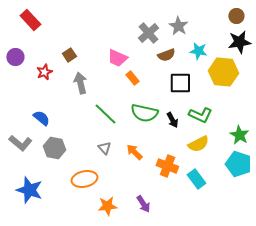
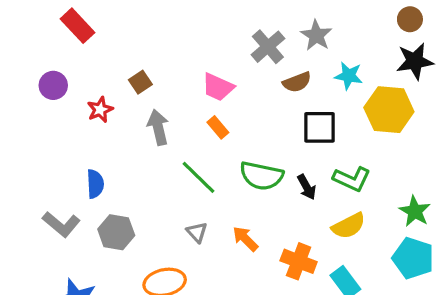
orange rectangle: (132, 78) -> (218, 127), moved
blue semicircle: (41, 118) -> (95, 184), turned 48

